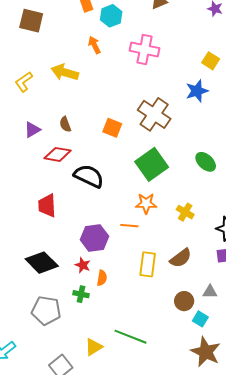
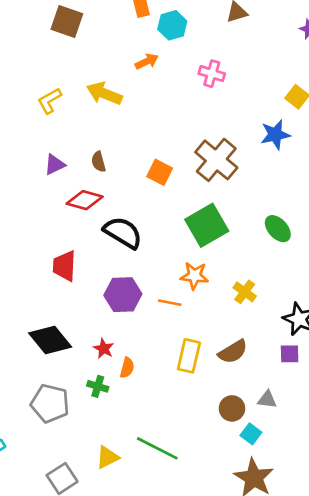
orange arrow: (94, 45) -> (147, 61), turned 84
pink cross: (144, 49) -> (212, 74), size x0.7
purple hexagon: (94, 238) -> (123, 295), moved

